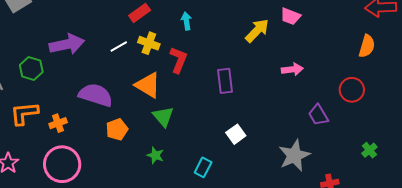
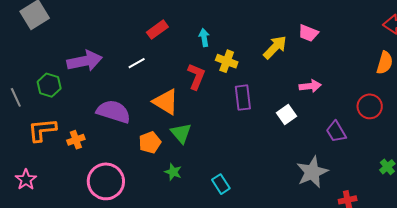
yellow cross: (149, 43) -> (227, 61), moved
orange pentagon: (117, 129) -> (150, 142), moved
white square: (236, 134) -> (286, 115), moved
pink circle: (62, 164) -> (106, 181), moved
cyan rectangle: (203, 167) -> (221, 184), turned -60

